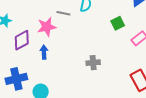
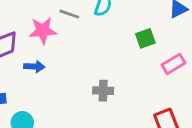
blue arrow: (44, 52) -> (34, 67), turned 88

